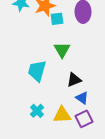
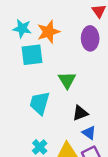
cyan square: (57, 19) -> (32, 55), moved, size x1.5

